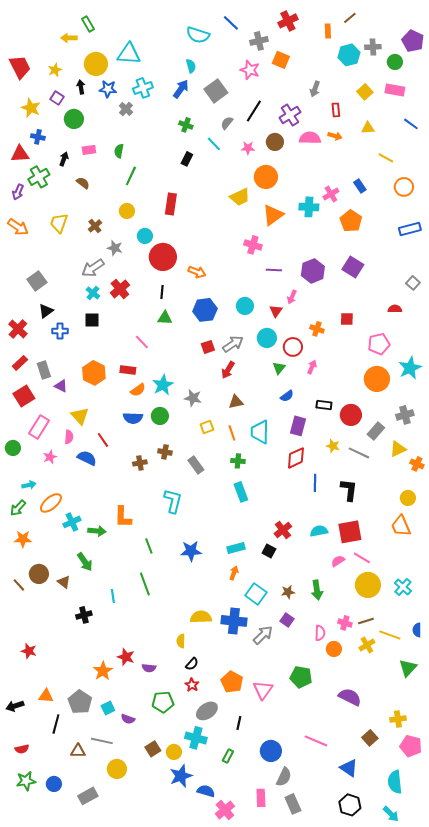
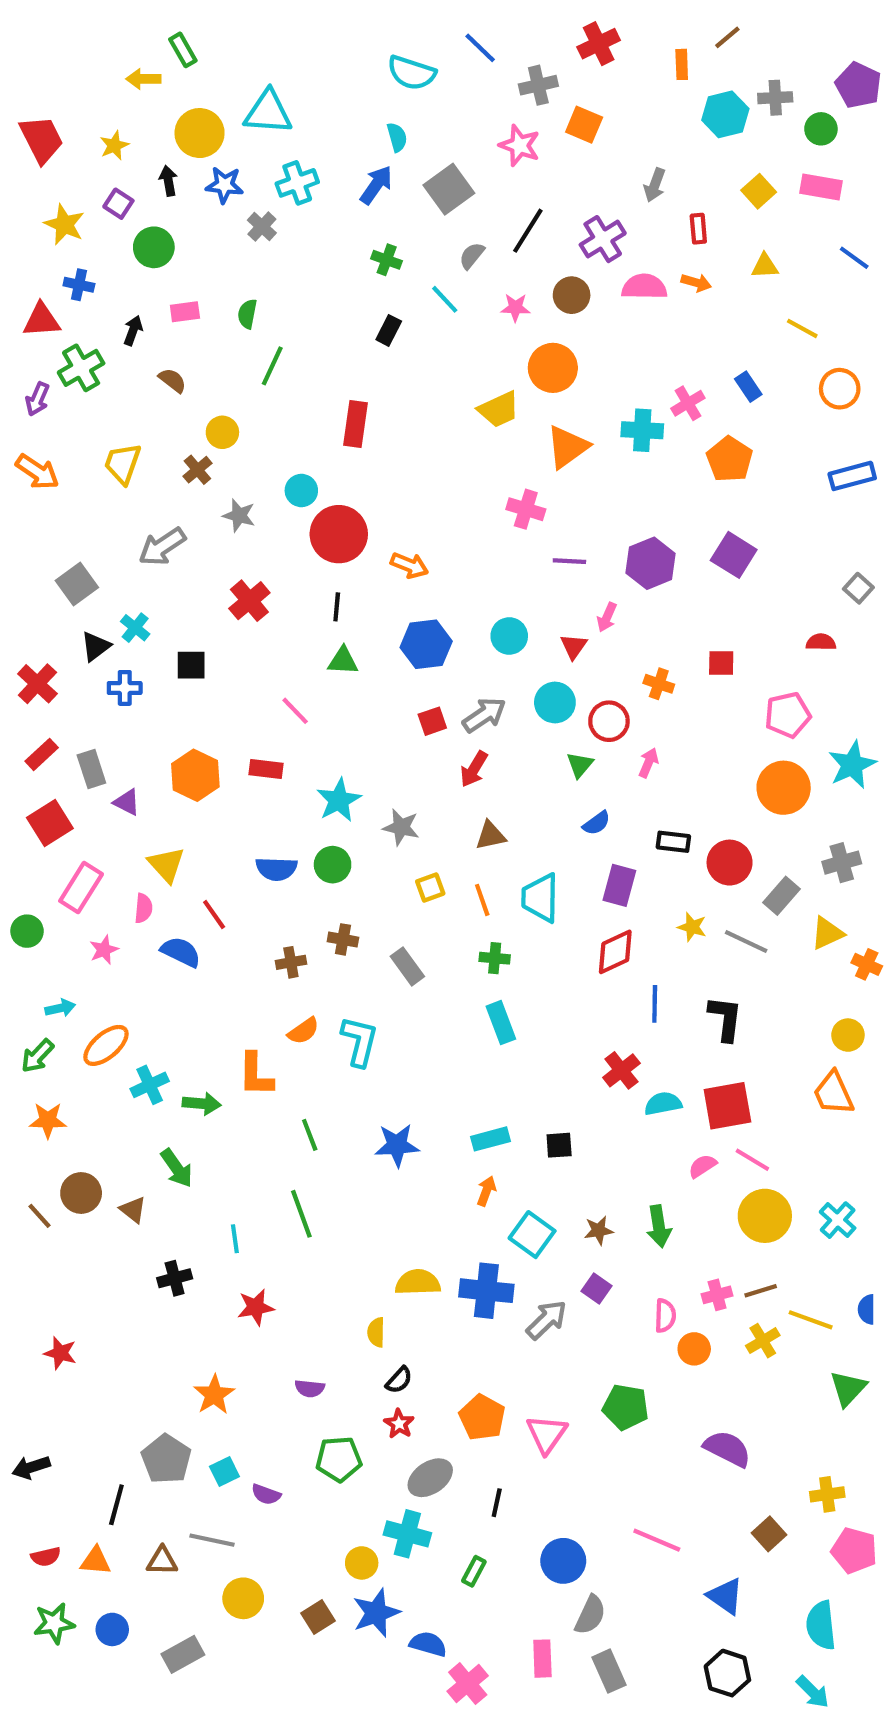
yellow circle: (127, 211) -> (222, 432), moved
gray arrow: (93, 268) -> (162, 547), moved
cyan cross: (93, 293) -> (135, 628), moved
orange semicircle: (138, 390) -> (303, 1031), moved
red cross: (283, 530) -> (621, 1070), moved
black square: (269, 551) -> (559, 1145), turned -32
pink cross: (345, 623) -> (717, 1295), turned -32
red star: (126, 657) -> (256, 1307), moved, turned -30
orange triangle: (46, 696) -> (96, 1561), moved
brown square: (153, 749) -> (318, 1617), moved

